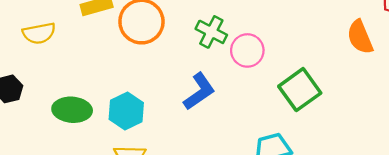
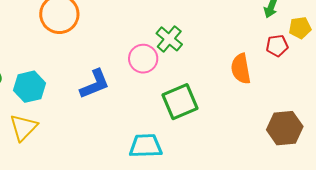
green cross: (211, 32) -> (169, 39), moved

